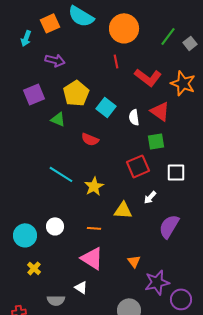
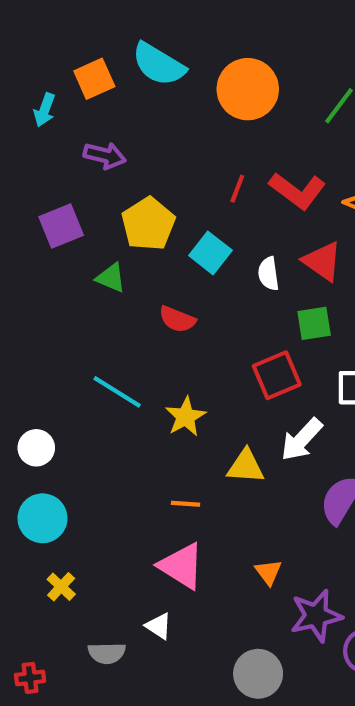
red line: (116, 61) -> (237, 189), moved, turned 32
white arrow: (150, 197) -> (302, 440), size x1.6
white circle: (55, 226) -> (36, 448), moved

